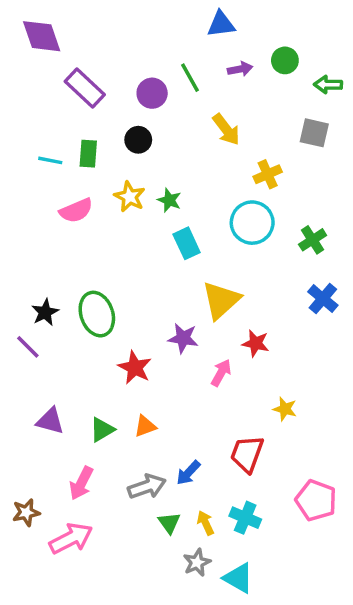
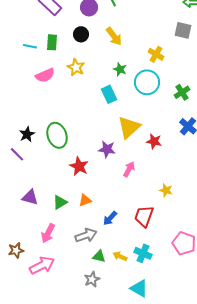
yellow arrow: (226, 129) -> (114, 36), moved
yellow cross: (268, 174) -> (156, 54), turned -35
green star: (169, 200) -> (120, 69), moved
red star: (256, 343) -> (154, 141), moved
blue arrow: (188, 473) -> (110, 218), moved
green triangle: (169, 523) -> (99, 256), turned -40
yellow arrow: (206, 523) -> (120, 256), turned -40
gray star: (197, 563) -> (92, 279), moved

